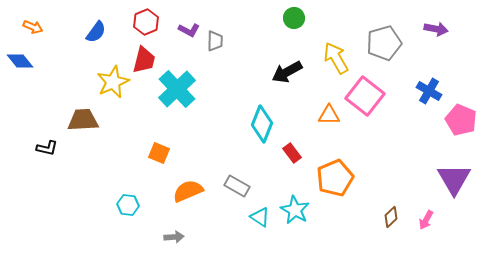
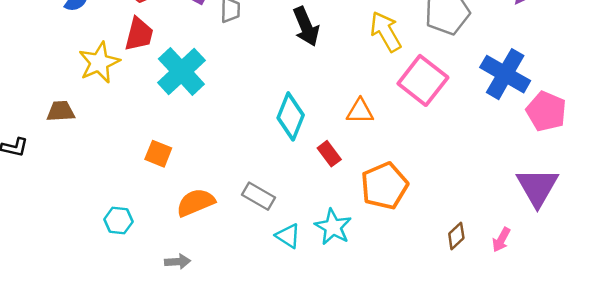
black arrow: (287, 72) -> (306, 27), moved, turned -84
blue cross: (429, 91) -> (505, 74), size x1.5
orange triangle: (329, 115) -> (360, 111), moved
brown trapezoid: (83, 120) -> (61, 111), size x0.7

